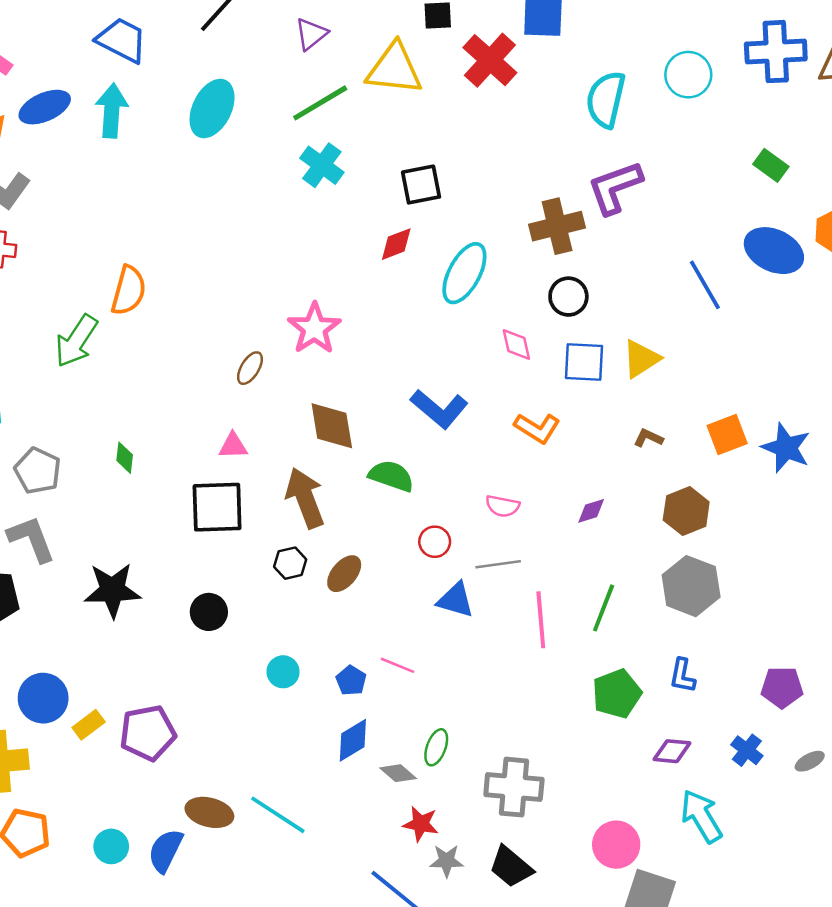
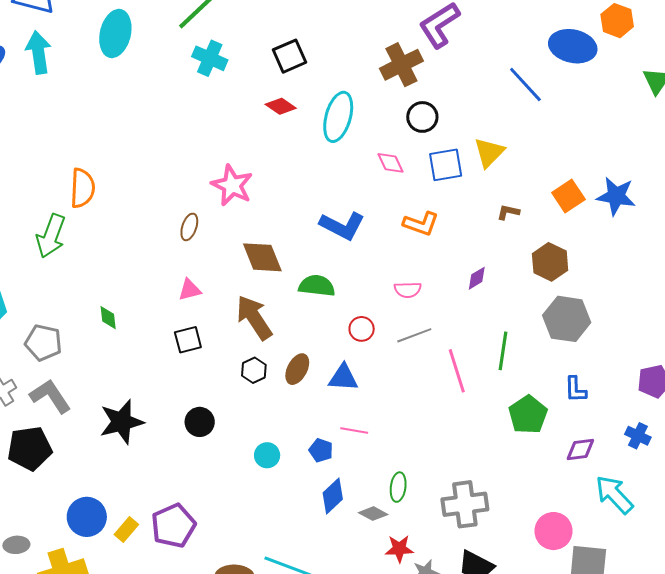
red diamond: (396, 244) -> (281, 106), turned 68
black square: (217, 507) -> (188, 340), size x0.6
blue triangle: (456, 600) -> (343, 378), moved

